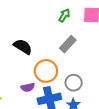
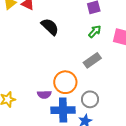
black semicircle: (23, 47) -> (50, 27), moved

